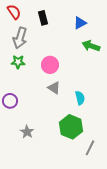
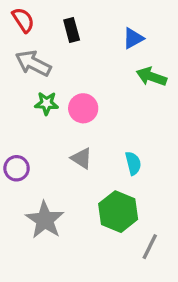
gray arrow: (20, 38) -> (33, 63), turned 100
green star: (18, 62) -> (47, 103), moved
gray triangle: (54, 88) -> (82, 158), moved
gray star: (27, 132) -> (45, 220), size x1.6

